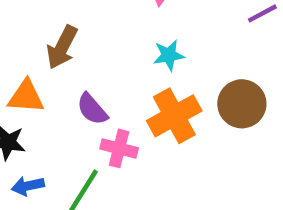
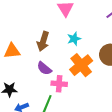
brown arrow: (62, 47) -> (43, 41), moved
orange triangle: (26, 97) -> (12, 51), moved

